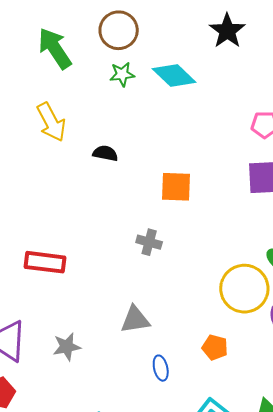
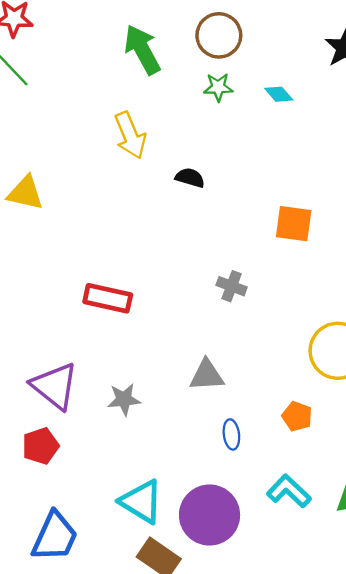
cyan diamond: (174, 75) -> (279, 94), size x0.6
orange square: (176, 187) -> (294, 224), moved

